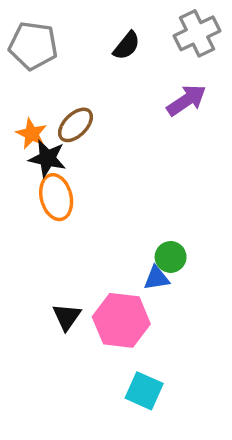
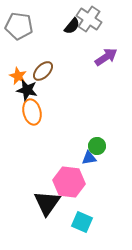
gray cross: (197, 33) -> (89, 19), moved, turned -30
black triangle: (67, 317) -> (47, 203), moved, size x1.6

